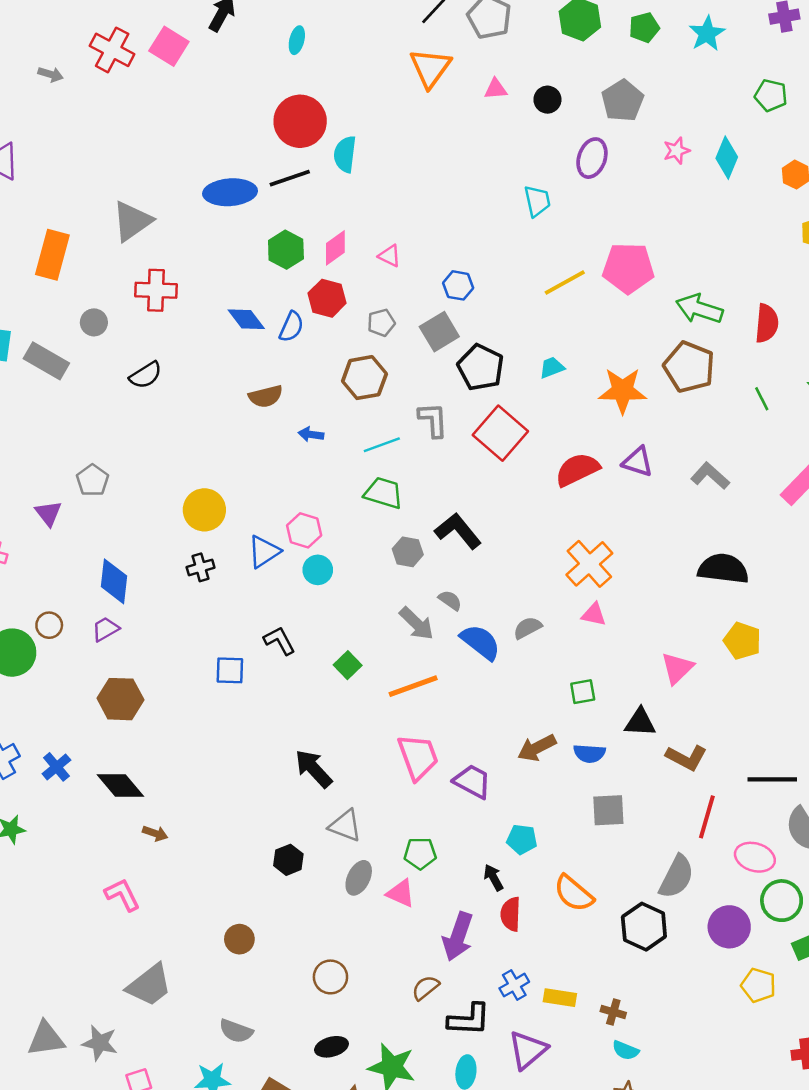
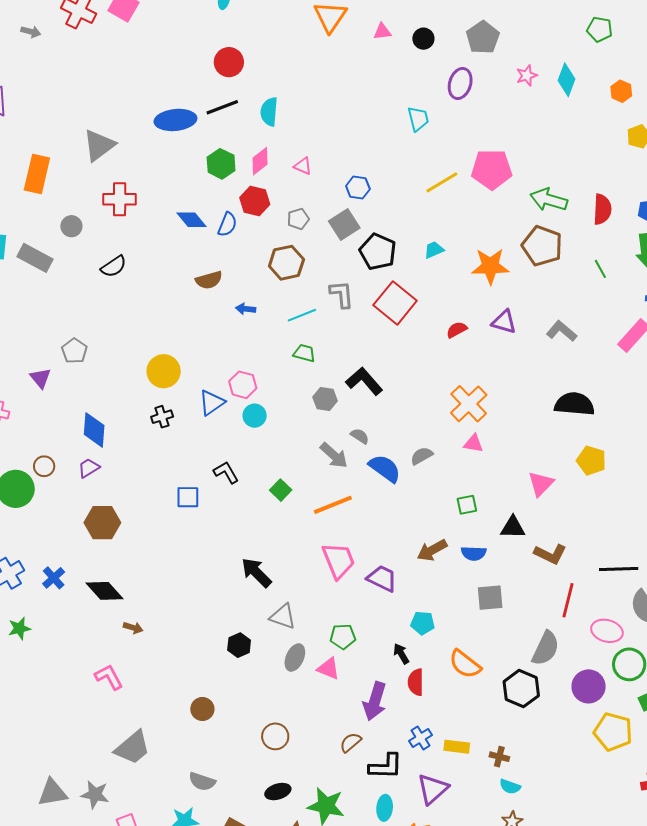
red circle: (300, 121) -> (229, 62), size x0.7
cyan semicircle: (345, 154) -> (269, 112), moved
red semicircle: (577, 470) -> (457, 330), size x0.6
green trapezoid: (383, 493) -> (304, 353), size x0.7
yellow pentagon: (758, 985) -> (613, 732), size x1.4

